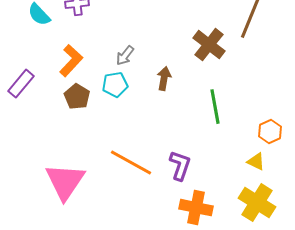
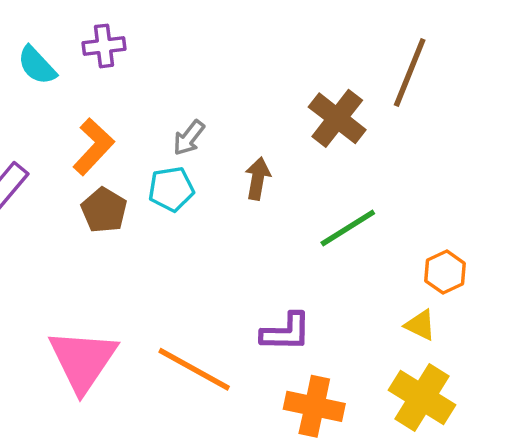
green line: (215, 107) -> (348, 228), turned 68
orange line: (131, 163) -> (194, 369), moved
purple L-shape: (180, 166) -> (286, 332), turned 72

